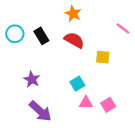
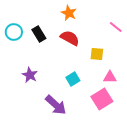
pink triangle: (86, 103) -> (110, 77), moved
pink square: (108, 105) -> (102, 99), size x1.5
purple arrow: (40, 111) -> (56, 105), moved

